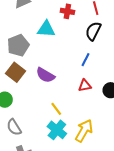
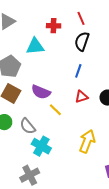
yellow line: (56, 109) -> (55, 110), moved
gray semicircle: (14, 127) -> (28, 126), moved
cyan cross: (57, 130) -> (41, 146), moved

